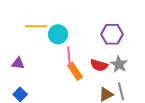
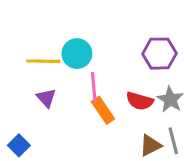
yellow line: (36, 26) -> (43, 61), moved
purple triangle: (18, 63) -> (46, 98), moved, turned 40

